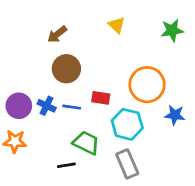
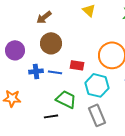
purple circle: (19, 106) -> (15, 50), moved
blue cross: (47, 106) -> (36, 71), turned -32

